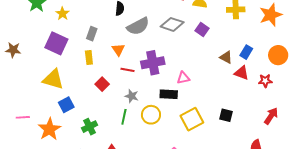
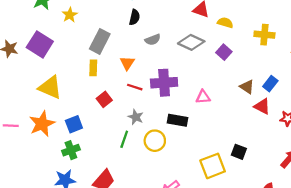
gray semicircle: (138, 26) -> (153, 40), size x0.6
gray rectangle: (92, 34) -> (100, 41), size x1.5
purple square: (56, 43) -> (40, 44), moved
pink triangle: (183, 78) -> (203, 97), moved
blue square: (66, 105) -> (74, 124), moved
yellow square: (192, 119) -> (213, 166), moved
green cross: (90, 127) -> (71, 150), moved
orange star: (49, 129) -> (42, 124), moved

